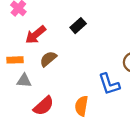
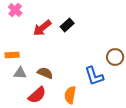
red arrow: (36, 35) -> (42, 28), moved
brown semicircle: (48, 59) -> (45, 73), moved, turned 63

